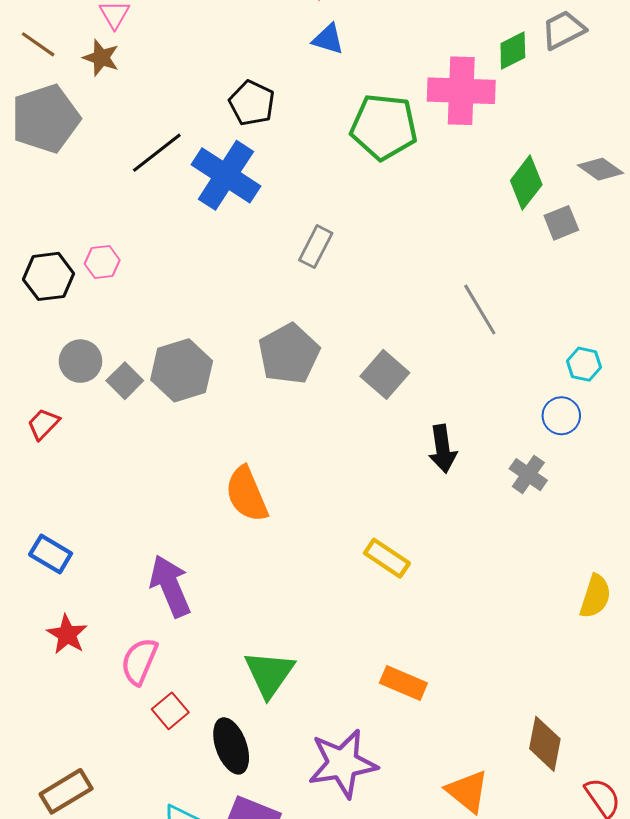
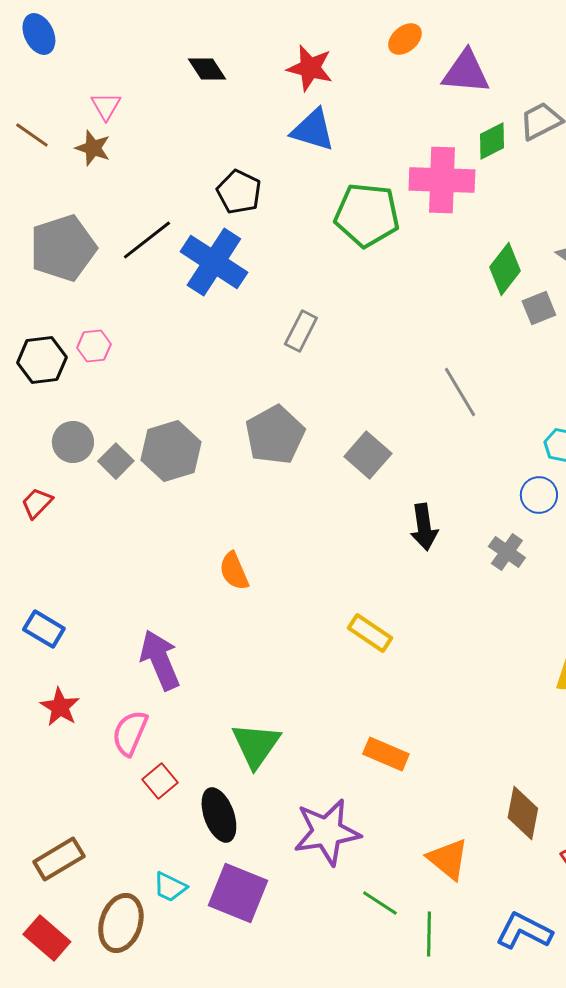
blue triangle: (328, 39) -> (313, 130), size x1.4
gray pentagon: (45, 119) -> (63, 248), moved
orange semicircle: (247, 494) -> (234, 571), size x0.7

